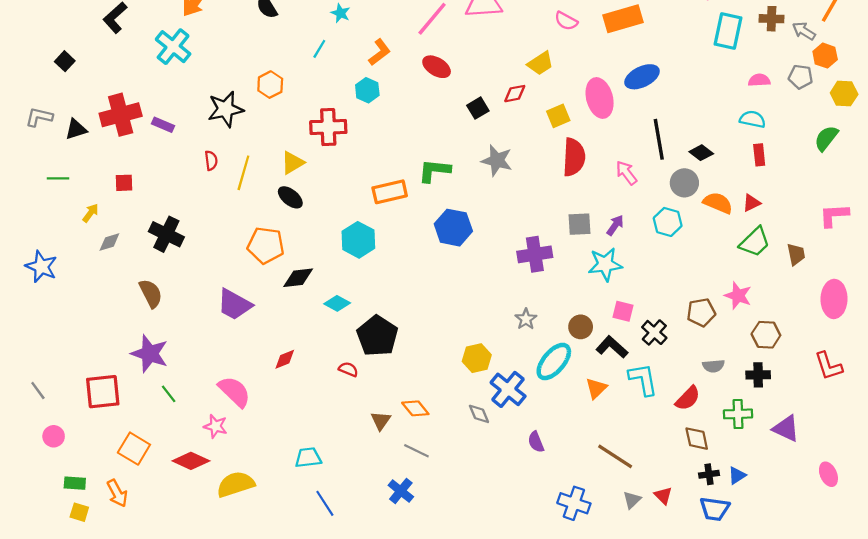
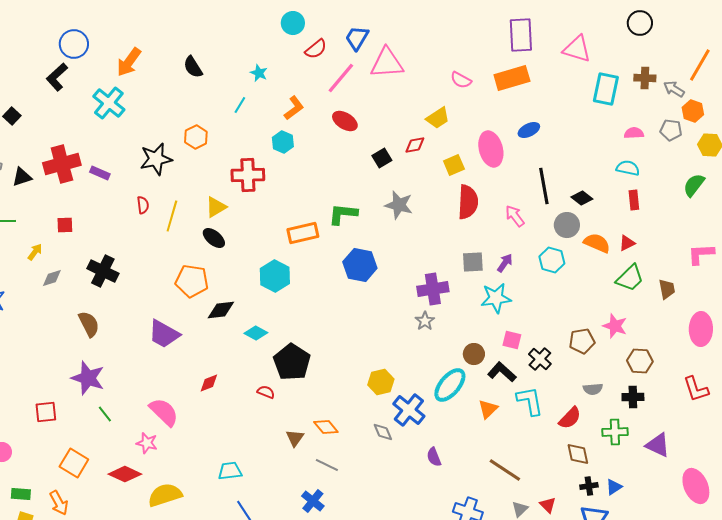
blue ellipse: (642, 77) -> (529, 130), size x0.7
gray star: (526, 319) -> (425, 321), moved
red square: (103, 392) -> (46, 412), size x0.7
pink ellipse: (828, 474) -> (696, 486), size x1.6

